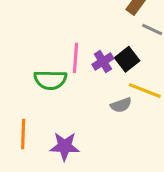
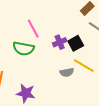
pink line: (75, 58) -> (33, 29), moved, turned -42

